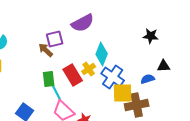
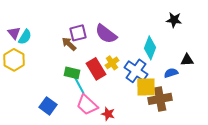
purple semicircle: (83, 23) -> (106, 34), moved, turned 65
black star: (151, 36) -> (174, 20), moved
cyan diamond: (102, 54) -> (150, 48), moved
green rectangle: (49, 79) -> (72, 73), turned -70

